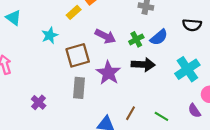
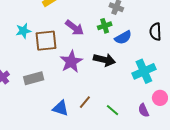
black semicircle: (192, 25) -> (155, 32), turned 72
cyan star: (50, 35) -> (23, 31), moved
green cross: (136, 39) -> (105, 26), moved
gray rectangle: (79, 88) -> (34, 78), moved, turned 60

